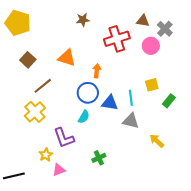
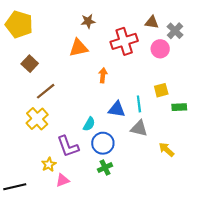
orange triangle: (67, 58) -> (78, 48), moved, turned -30
blue circle: (88, 93) -> (103, 143), moved
green rectangle: (169, 101) -> (179, 107), turned 48

